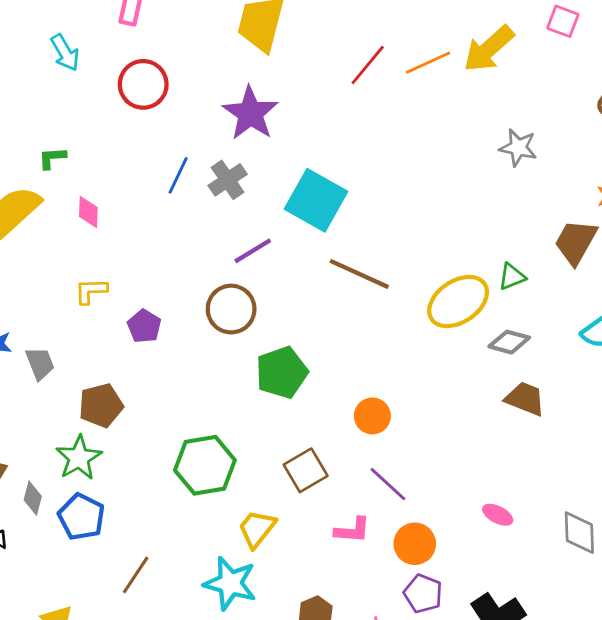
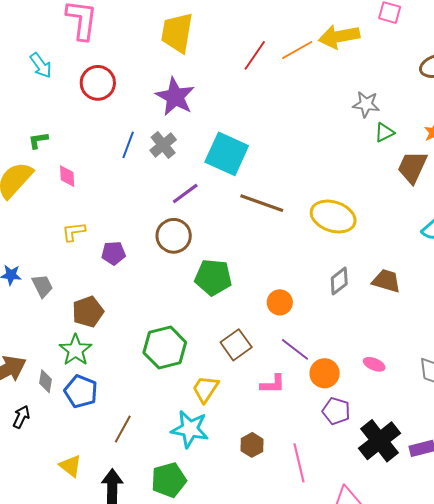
yellow arrow: (489, 49) -> (339, 37), turned 36
green triangle: (512, 277) -> (384, 132), moved
yellow ellipse: (458, 302) -> (333, 217), turned 57
purple pentagon: (144, 326) -> (113, 253), turned -30
gray diamond: (509, 342) -> (339, 281), moved, turned -48
green pentagon: (282, 372) -> (213, 277), turned 30
orange circle: (415, 544) -> (325, 373), moved
purple pentagon: (423, 594) -> (336, 411), moved

